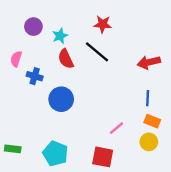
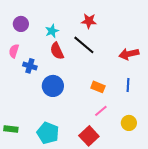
purple circle: (33, 27) -> (21, 24), moved
orange rectangle: (152, 121) -> (98, 87), moved
red square: (103, 157) -> (89, 136), turned 36

